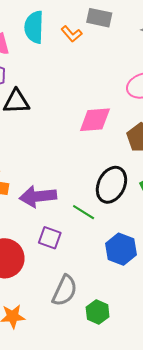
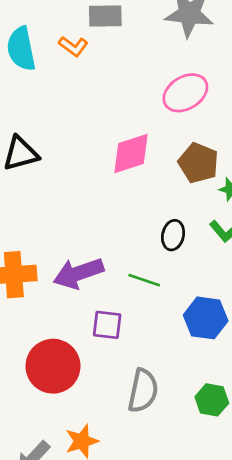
black ellipse: (111, 185) -> (173, 235), size x0.6
green hexagon: (98, 312) -> (212, 400), moved

